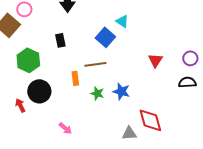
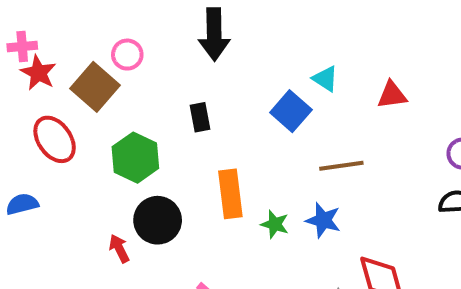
red triangle: (155, 60) -> (392, 95), moved, turned 49
brown line: (95, 64) -> (341, 166), moved
orange rectangle: (75, 78) -> (230, 194), size x1.6

